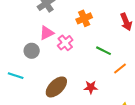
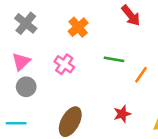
pink triangle: (47, 33) -> (21, 62), moved
red star: (91, 87) -> (122, 114), moved

